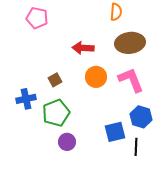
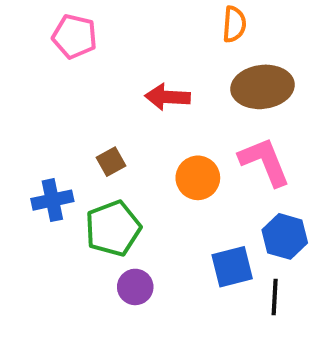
orange circle: (96, 77) -> (198, 178), moved

